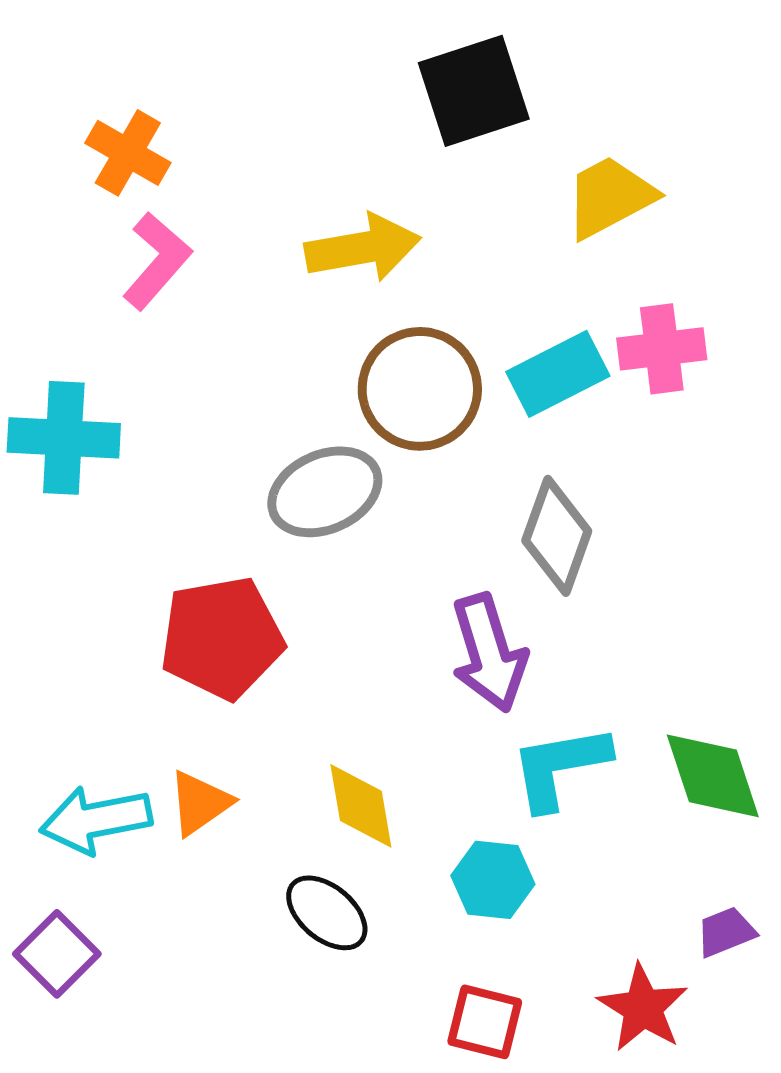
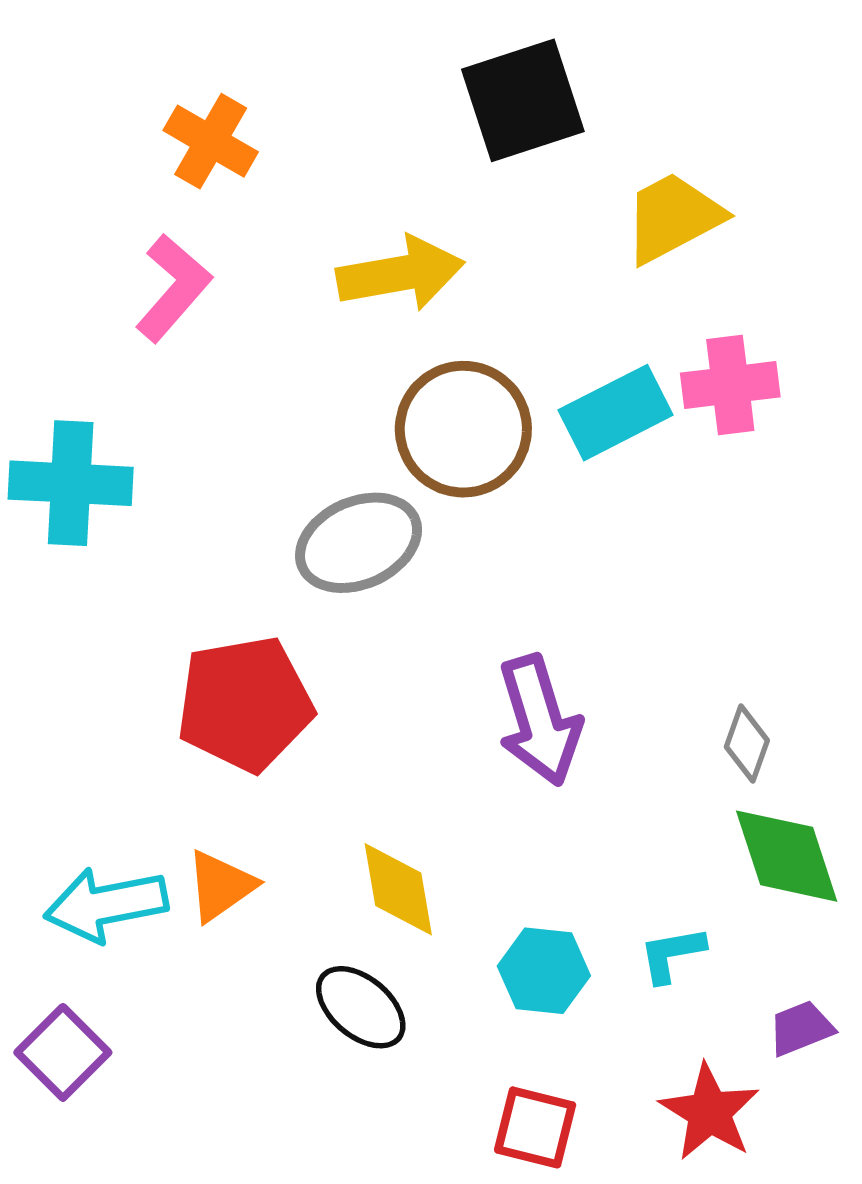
orange cross: (128, 153) -> (211, 141), moved
gray diamond: (557, 536) -> (747, 744), moved, size x0.6
cyan L-shape: (560, 767) -> (672, 954), moved, size x0.6

